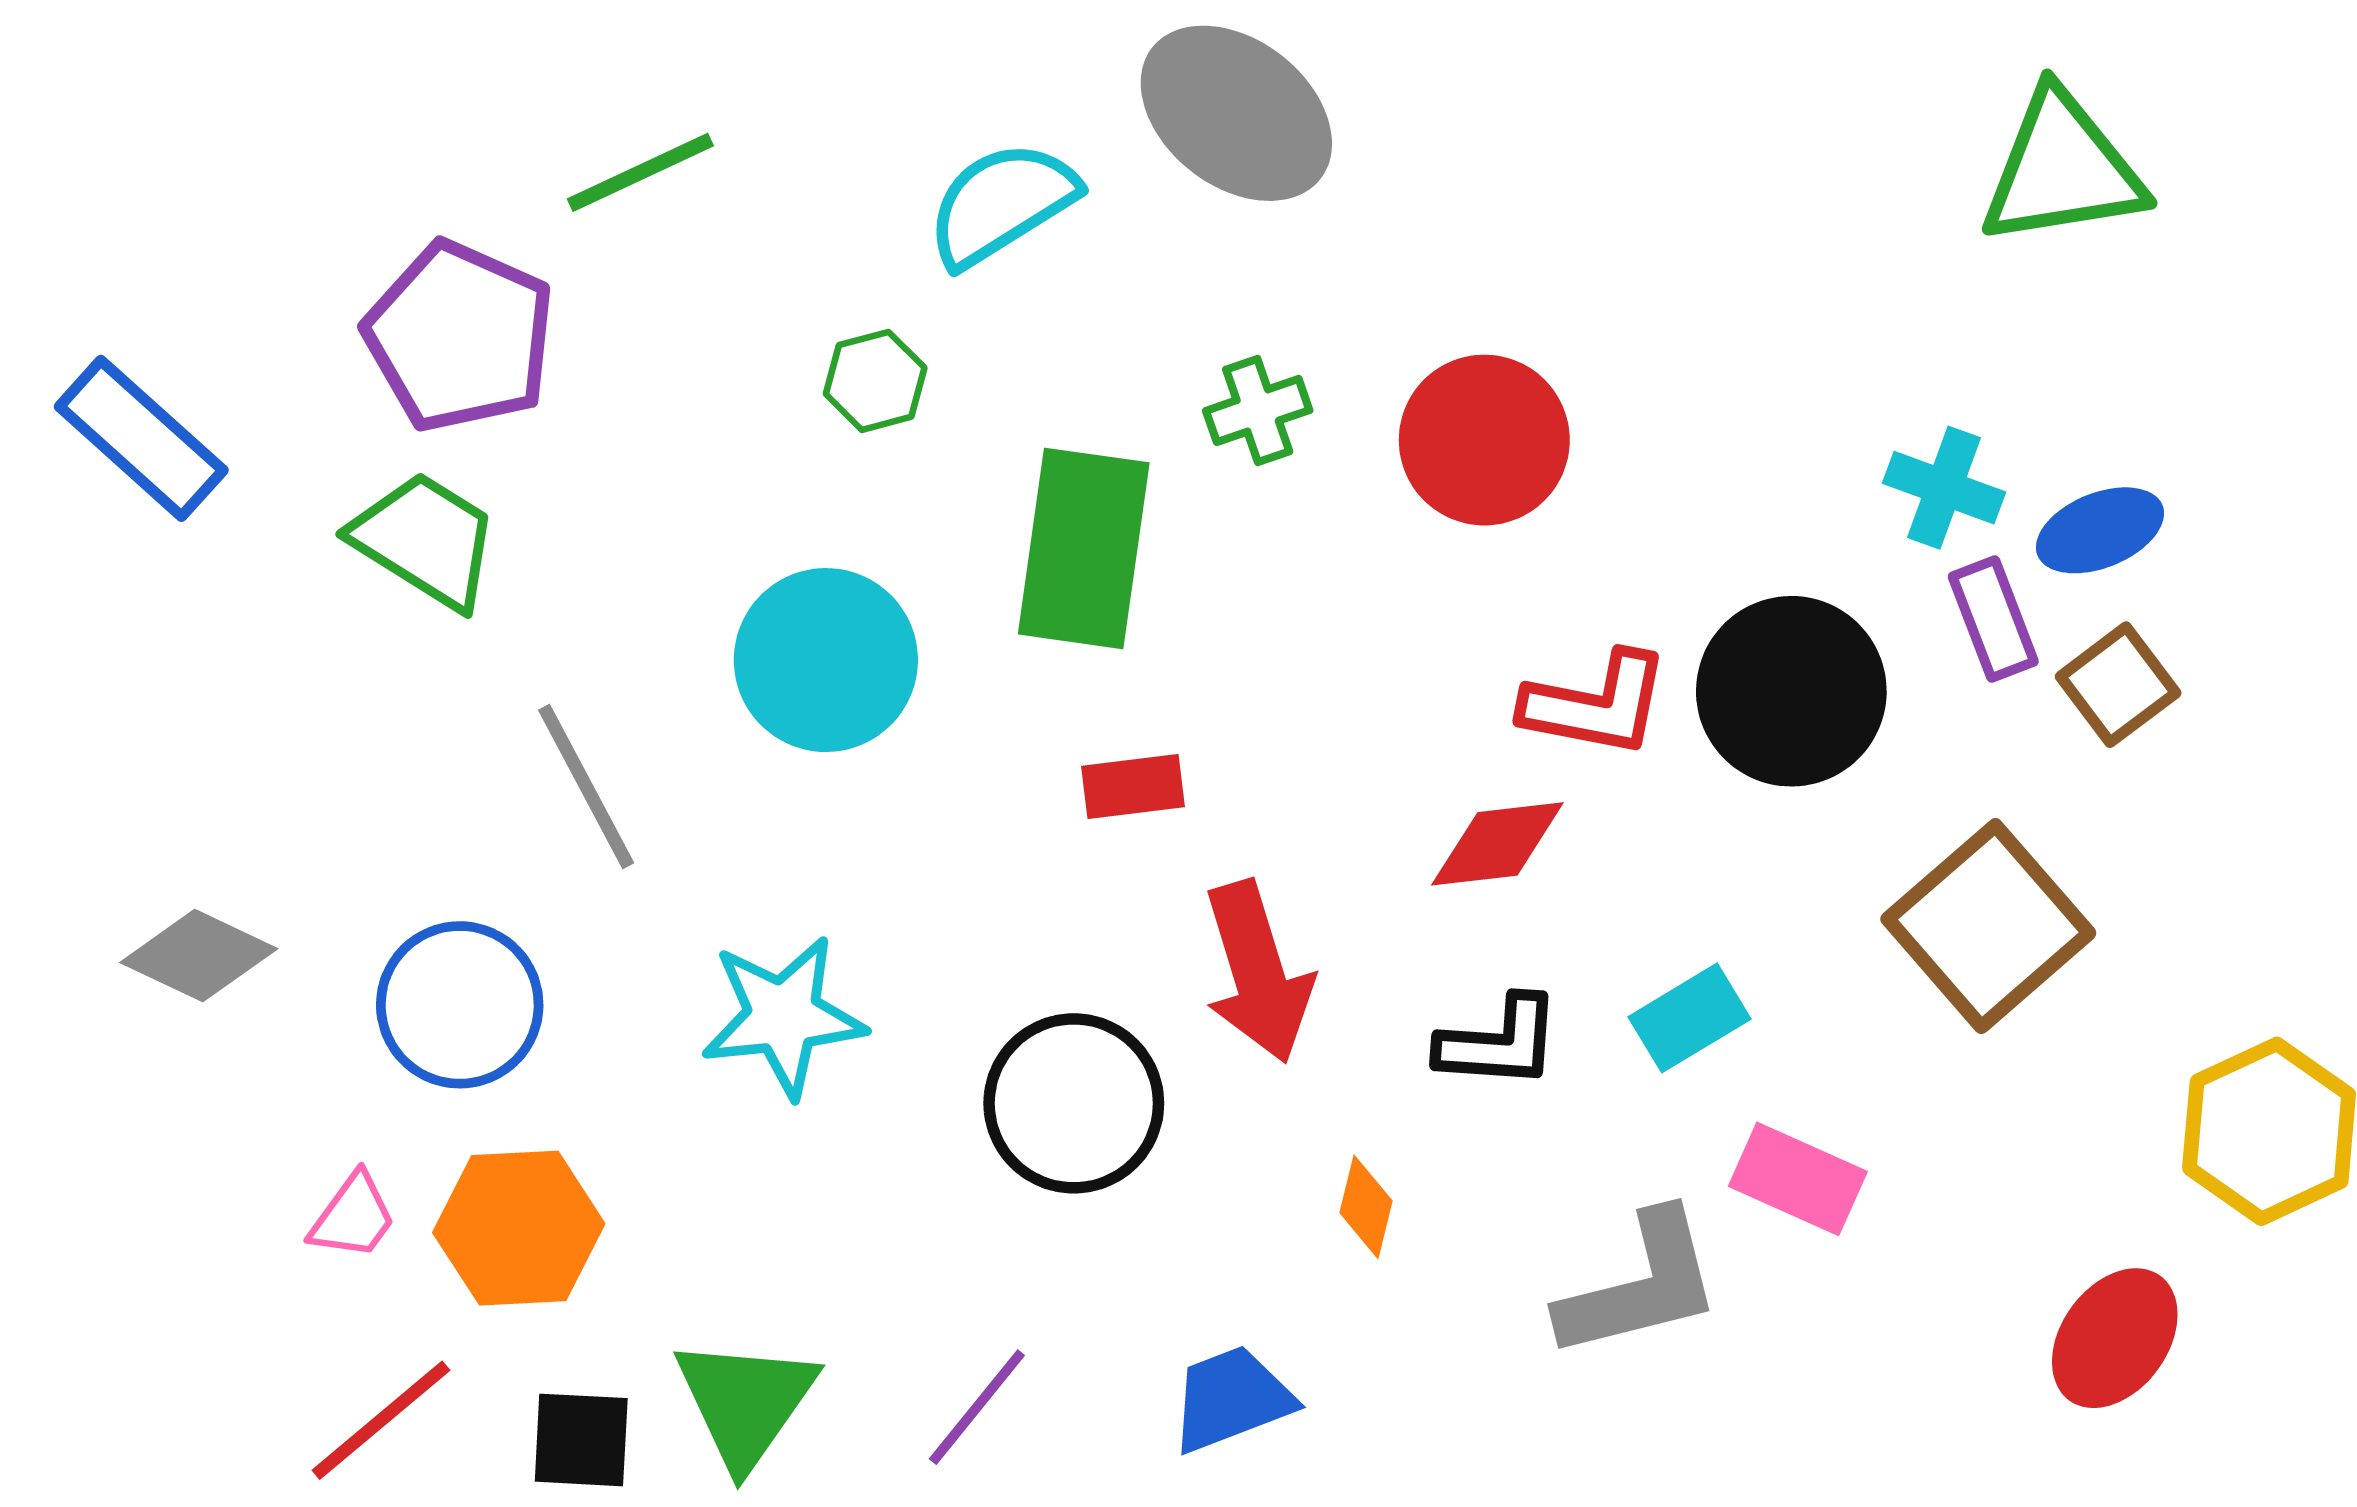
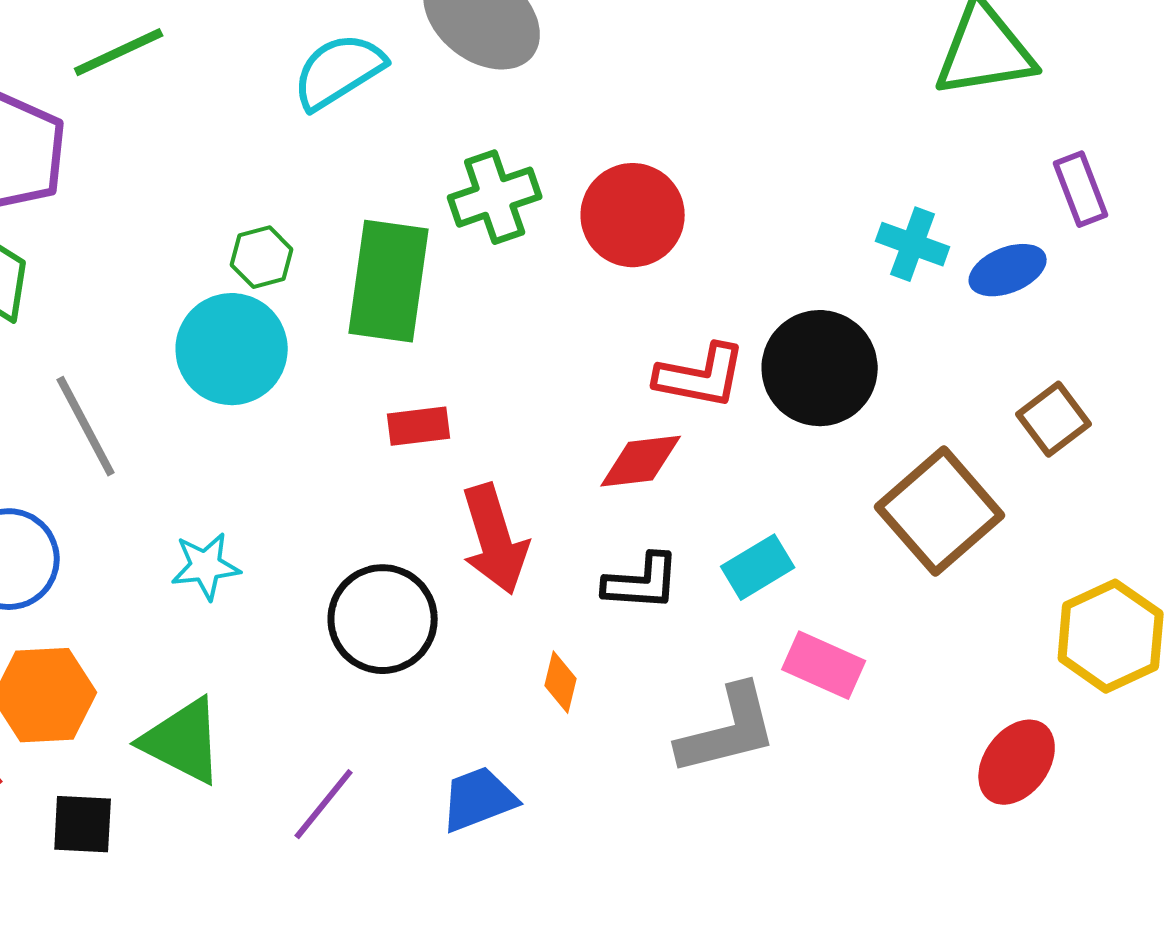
green hexagon: (875, 381) -> (262, 257), moved
green cross: (1258, 410) -> (495, 197), size x1.4
purple rectangle: (1993, 619) -> (1081, 189), moved
brown square: (2118, 685) -> (1054, 419), moved
cyan star: (783, 1016) -> (206, 566), size x0.7
green triangle: (745, 1402) -> (183, 741), moved, turned -38

